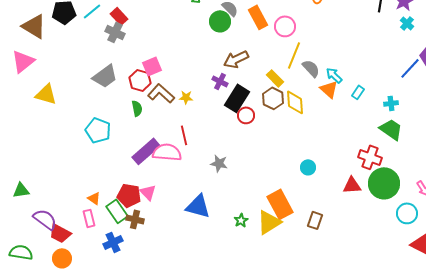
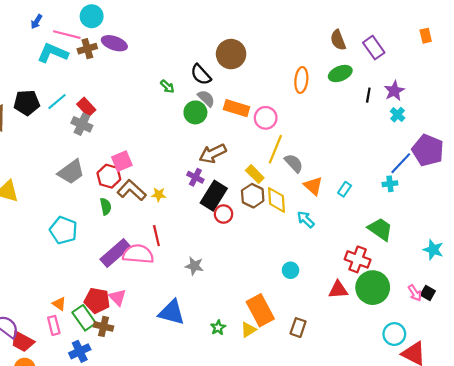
orange rectangle: (258, 17) -> (236, 108), turned -45
cyan arrow: (334, 75) -> (306, 219), moved
cyan cross: (391, 103) -> (390, 184), moved
cyan circle: (407, 213) -> (394, 334), moved
yellow triangle: (269, 222) -> (248, 330), size x0.6

